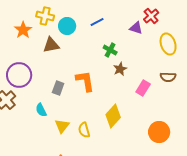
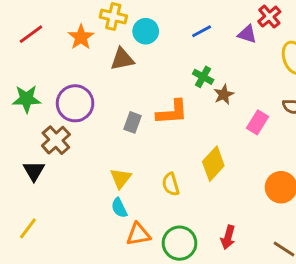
blue line: (97, 22) -> (202, 31), moved
green cross: (110, 50) -> (203, 77), moved
orange L-shape: (85, 81) -> (172, 112), turned 95
cyan semicircle: (41, 110) -> (119, 208), moved
yellow triangle: (62, 126) -> (121, 178), moved

